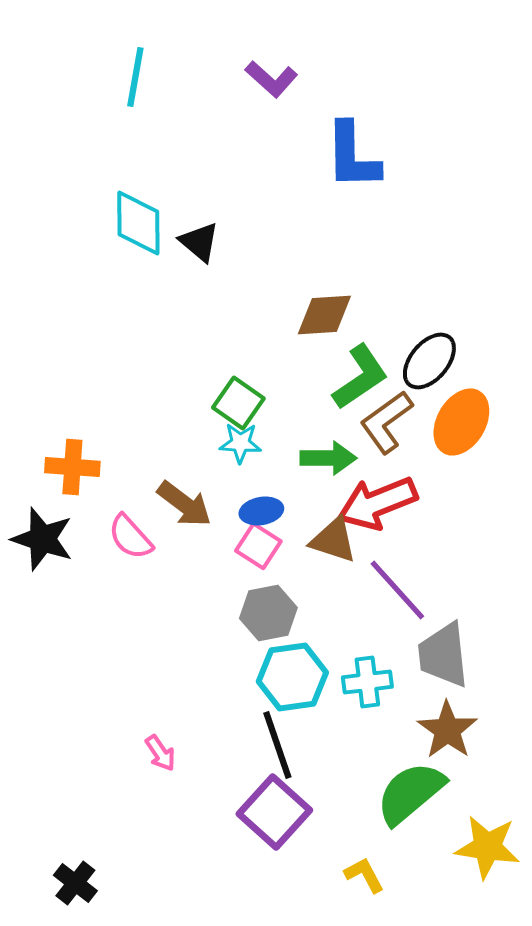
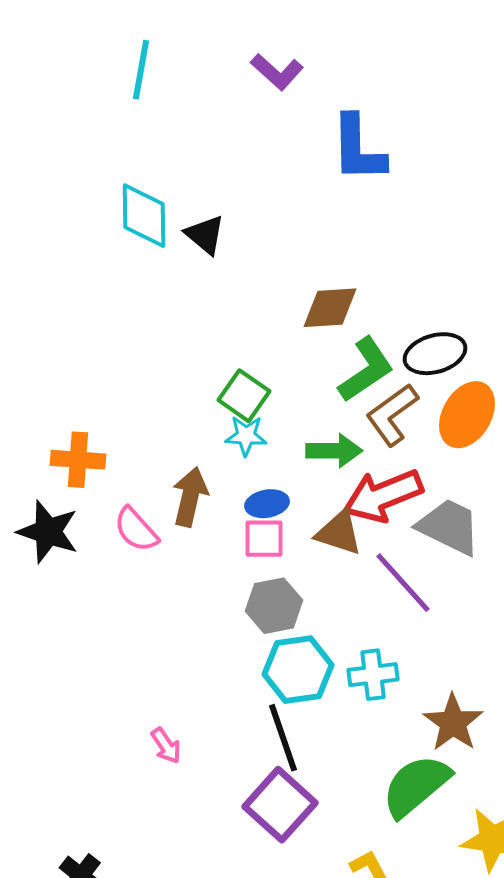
black ellipse: (429, 361) -> (435, 354), turned 34
brown arrow: (184, 504) -> (190, 497), turned -114
pink square: (258, 546) -> (264, 539), turned -33
gray trapezoid: (443, 655) -> (449, 527), moved, turned 122

